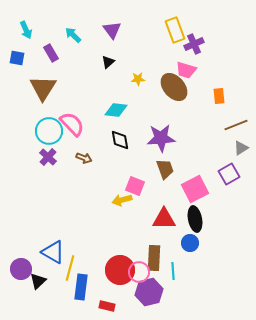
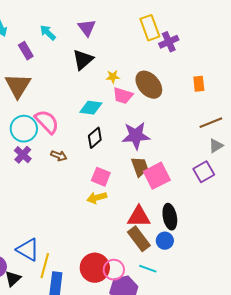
black triangle: (108, 62) -> (83, 60), size x1.6
pink trapezoid: (186, 70) -> (123, 96), moved
orange rectangle: (219, 96) -> (199, 84), moved
black diamond: (120, 140) -> (95, 138), turned 60
pink square: (135, 186) -> (101, 177), moved
pink square: (195, 189) -> (157, 176), moved
brown rectangle: (154, 258) -> (139, 239), moved, turned -40
cyan line: (173, 271) -> (148, 269), turned -66

